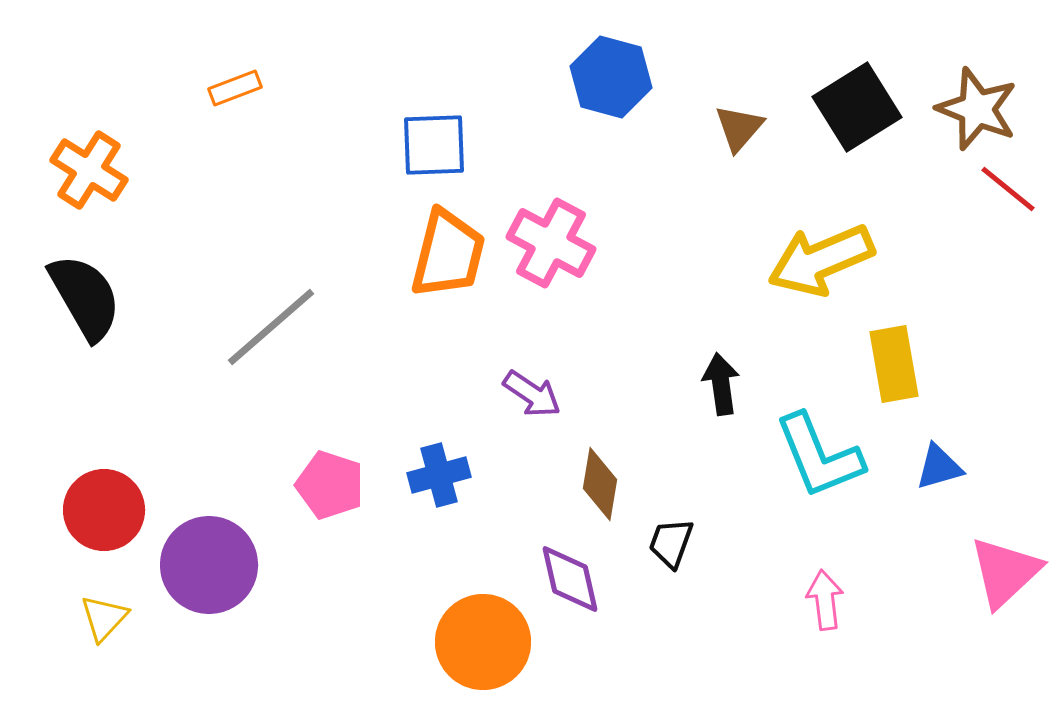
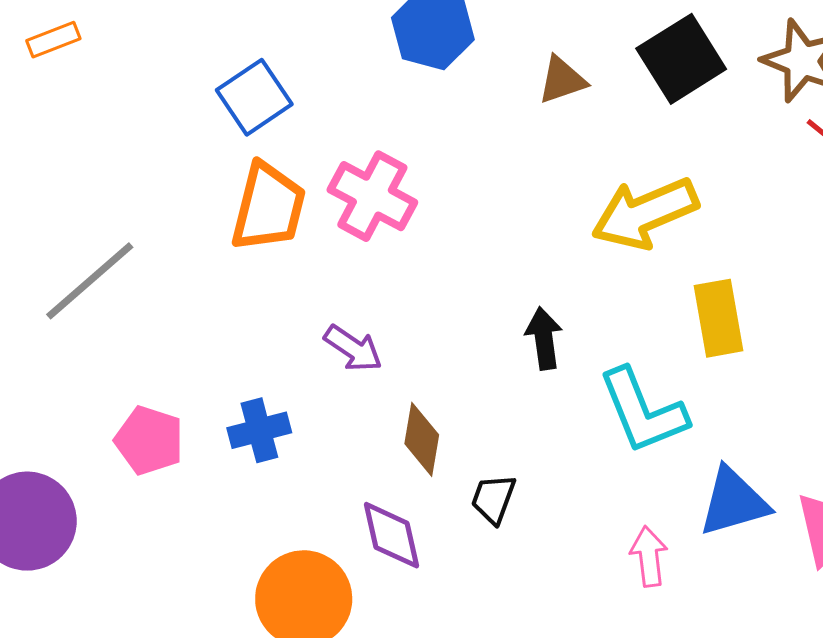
brown triangle: (739, 128) -> (562, 80), turned 30
blue square: (434, 145) -> (254, 97), turned -32
blue triangle: (939, 467) -> (734, 502), moved, size x1.5

